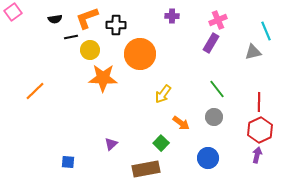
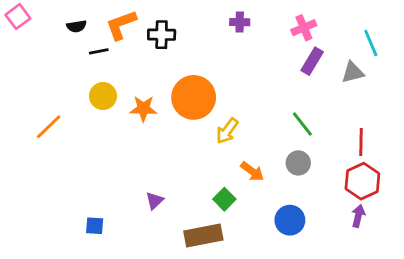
purple rectangle: (211, 43) -> (312, 61), moved
yellow circle: (90, 50) -> (103, 96), moved
orange circle: (140, 54) -> (194, 97), moved
orange star: (103, 78) -> (143, 109), size x0.7

